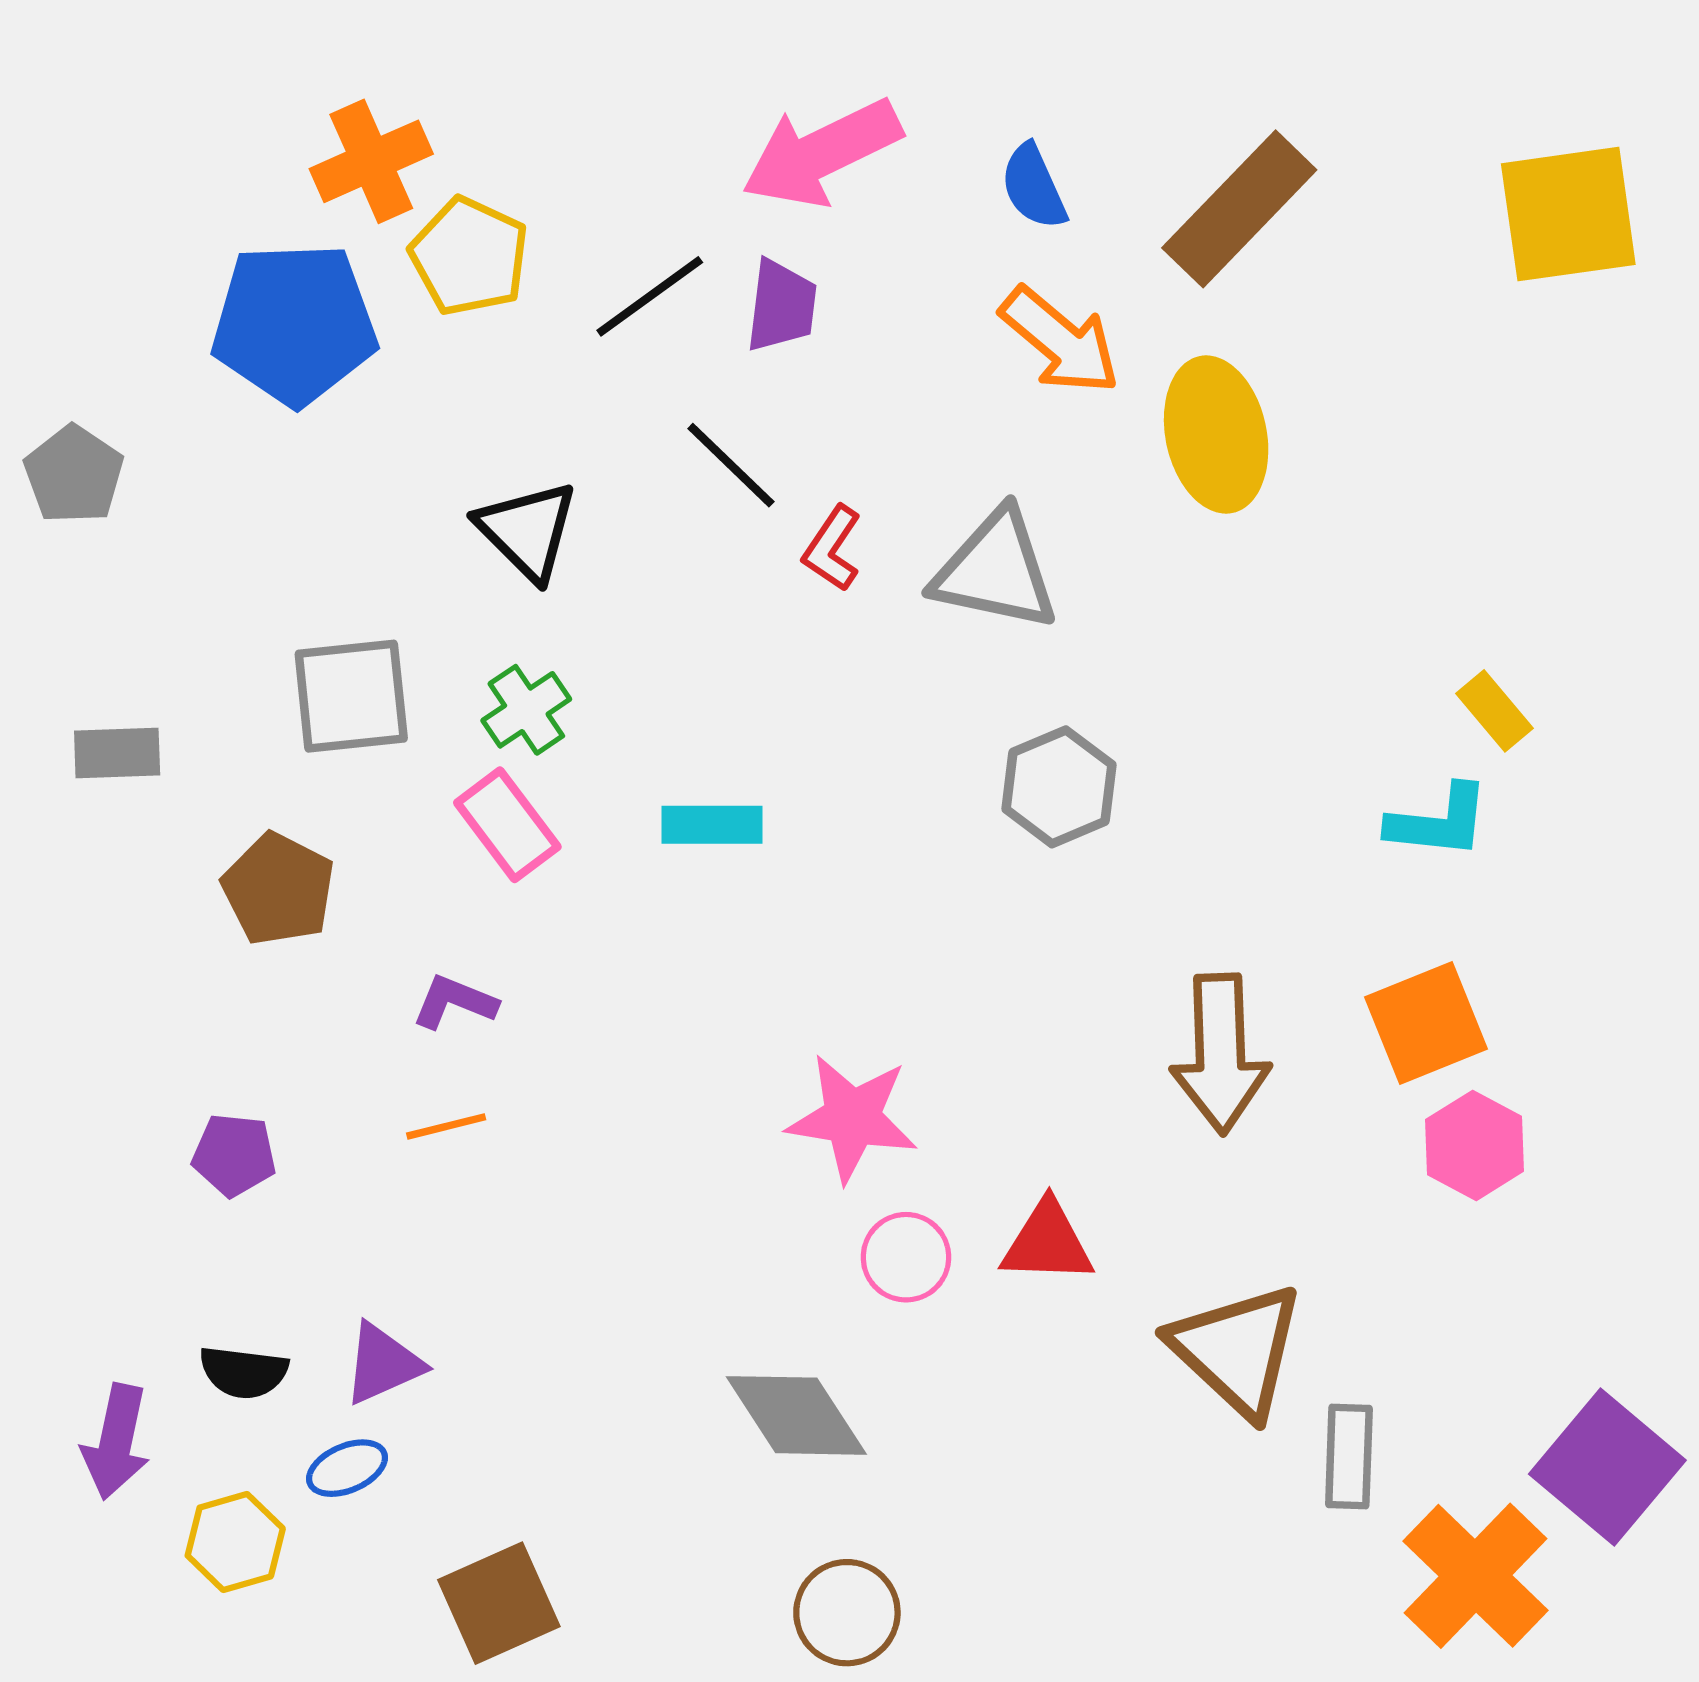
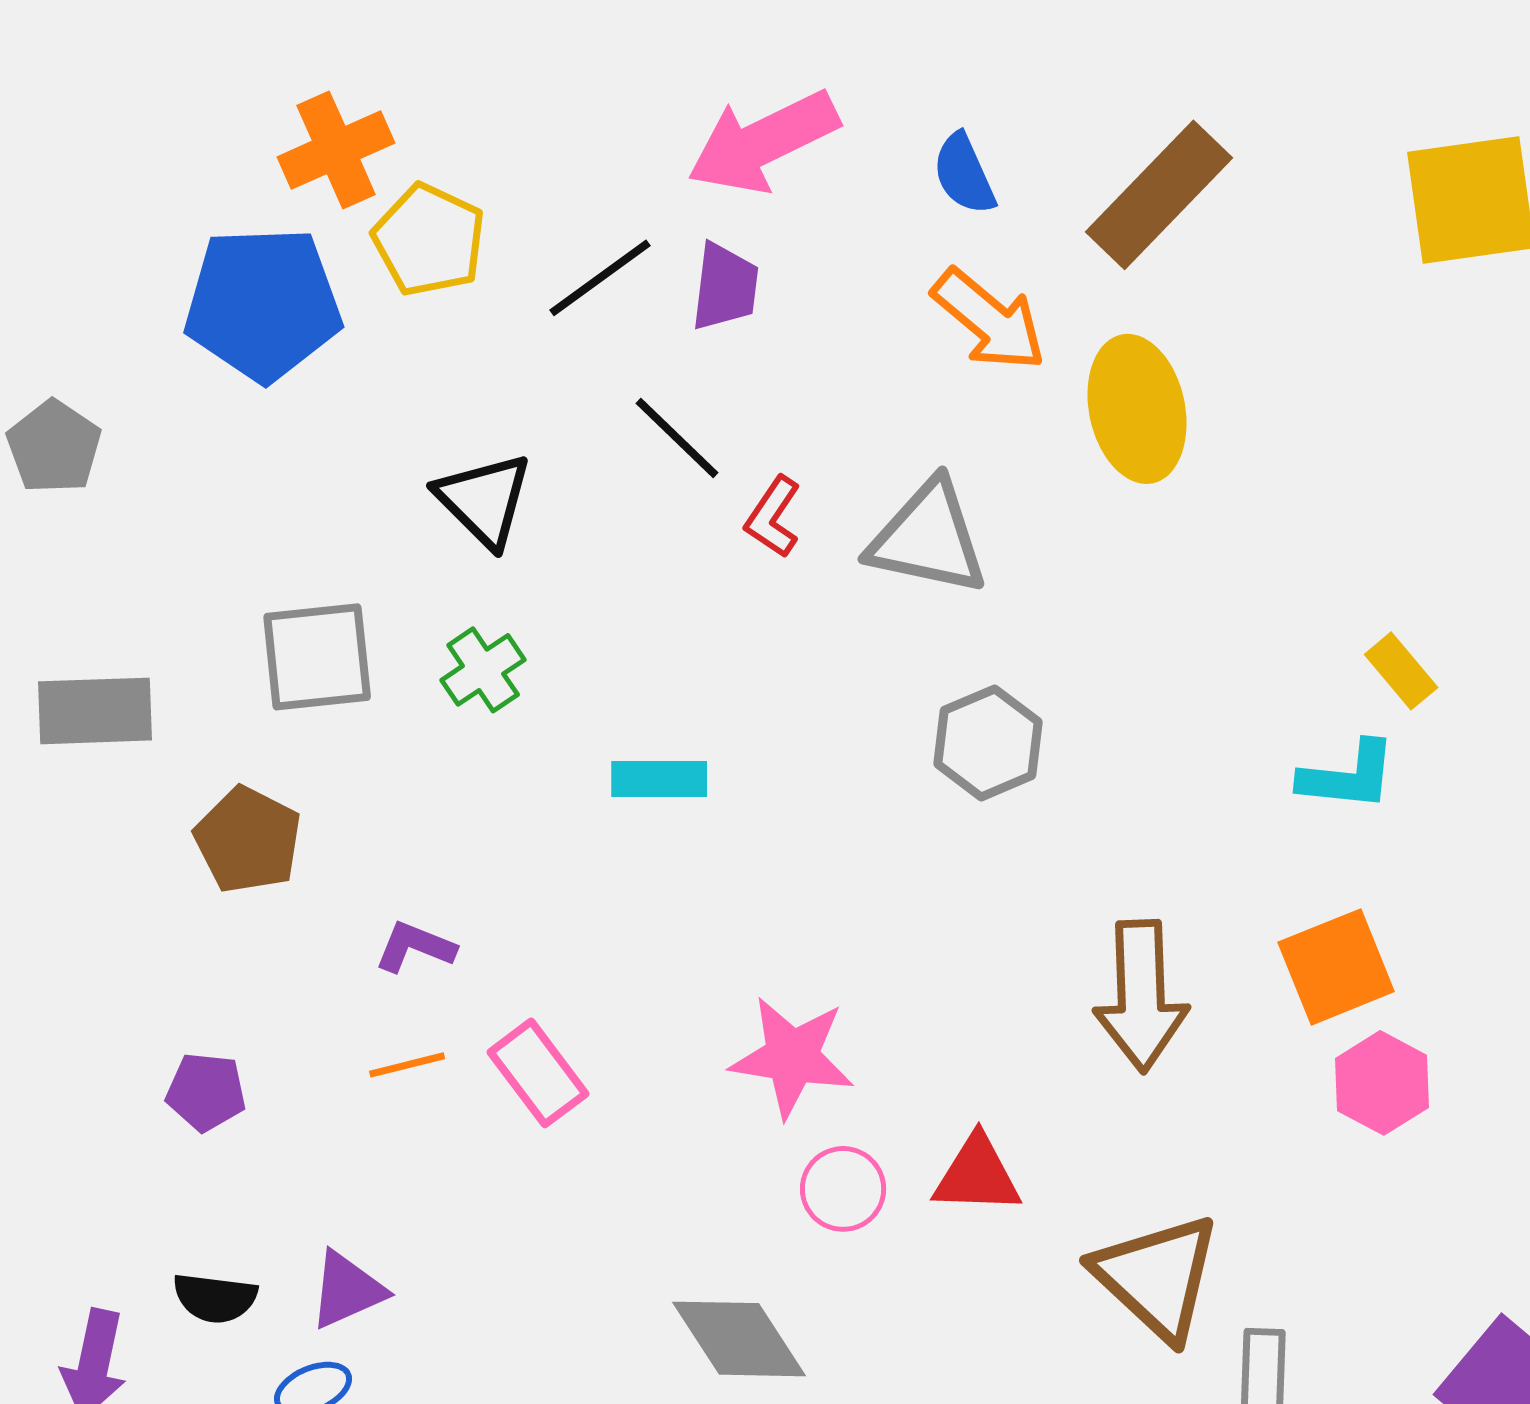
gray rectangle: (117, 753) -> (95, 711), size x1.4
pink rectangle: (507, 825) -> (538, 1073), moved

